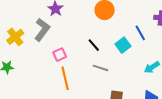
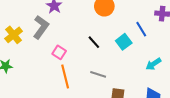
pink square: (60, 55) -> (59, 52), turned -32
gray line: (100, 68) -> (98, 74), moved

